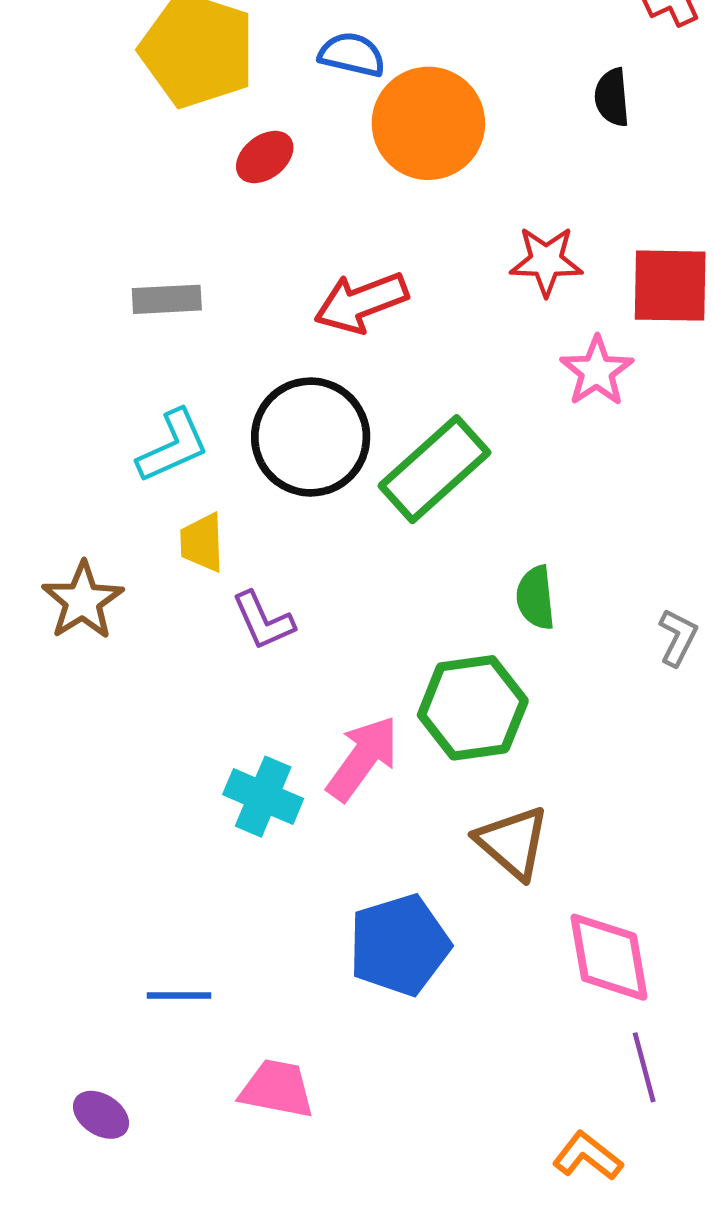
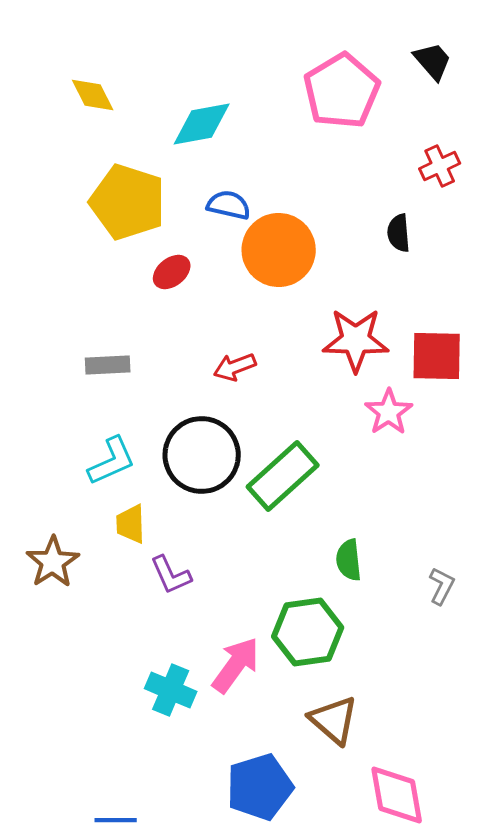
red star: (546, 261) -> (356, 340), size x1.4
red arrow: (361, 302) -> (235, 367), size x0.7

